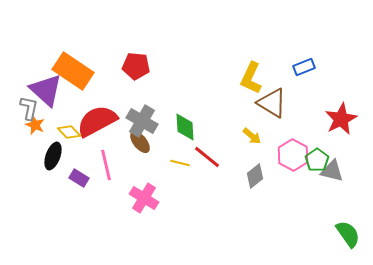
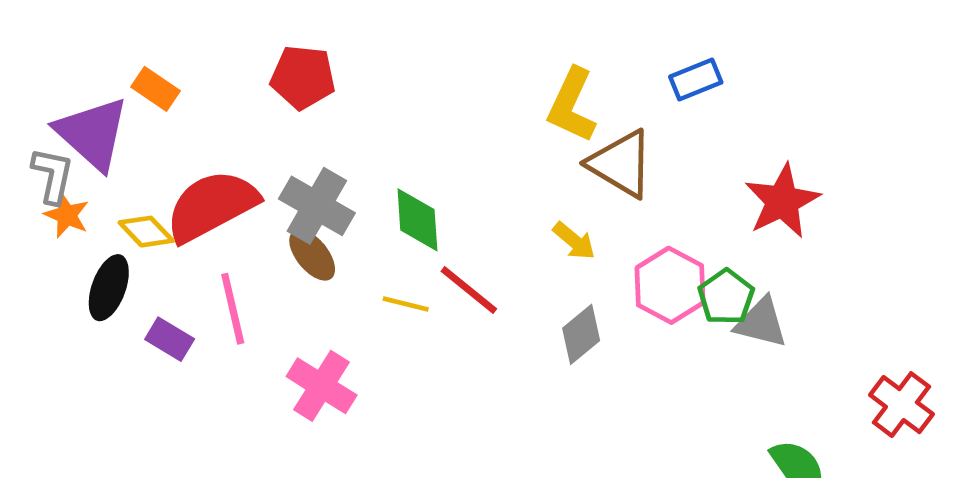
orange rectangle: (73, 71) -> (156, 89), size x0.5

